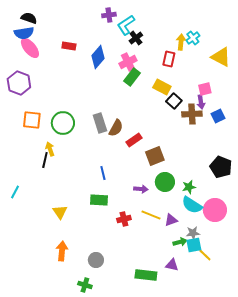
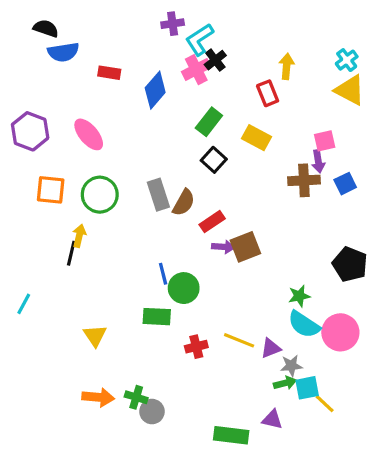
blue semicircle: (24, 33) -> (63, 52), moved
cyan cross: (193, 38) -> (347, 60), moved
pink ellipse: (30, 48) -> (89, 134), moved
red rectangle: (169, 59) -> (268, 93), turned -35
pink cross: (128, 62) -> (196, 70), moved
black square: (174, 101) -> (214, 160), moved
yellow arrow: (50, 149) -> (79, 236), turned 32
green circle: (165, 182) -> (184, 288), moved
purple arrow: (141, 189) -> (223, 247), moved
gray star: (193, 233) -> (291, 366), moved
orange arrow: (62, 251) -> (98, 397), turned 90
green cross: (85, 285) -> (136, 397), moved

